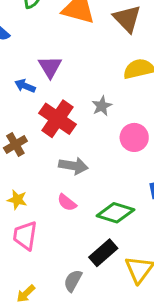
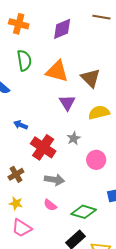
purple triangle: (50, 67) -> (67, 103), moved
brown cross: (15, 145) -> (16, 174), moved
pink trapezoid: (25, 236) -> (22, 228), turned -65

